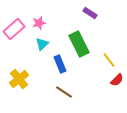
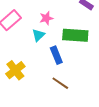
pink star: (39, 23) -> (46, 18), moved
green rectangle: (79, 44) -> (75, 35), turned -60

